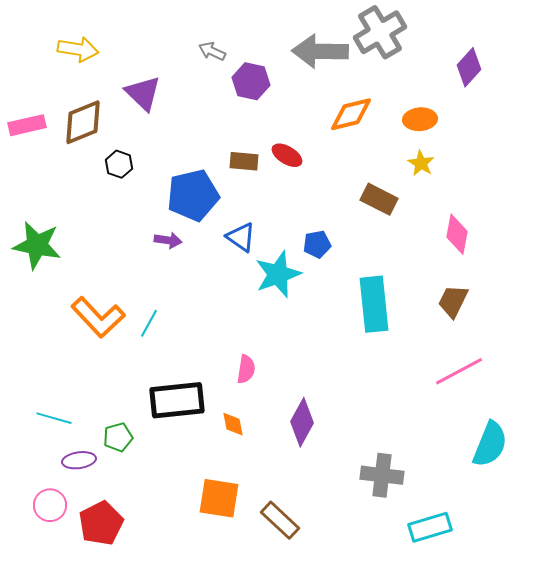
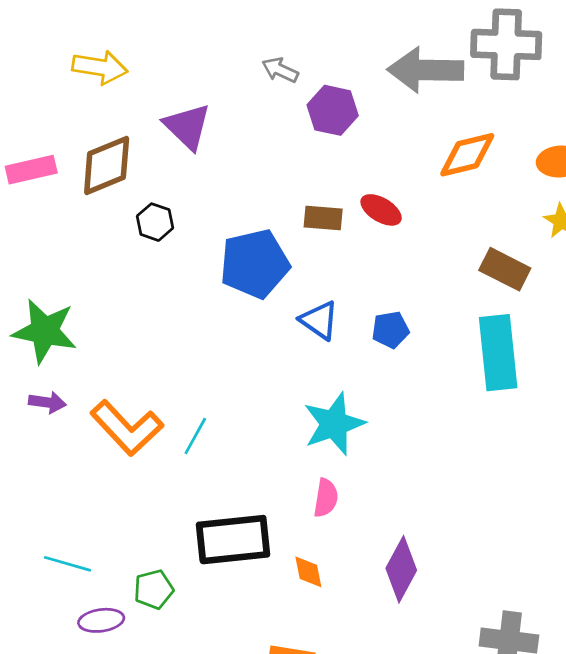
gray cross: (380, 32) -> (506, 44), turned 33
purple arrow: (168, 240) -> (47, 402), moved
blue pentagon: (317, 244) -> (390, 330), moved
cyan star: (278, 274) -> (334, 424), moved
cyan rectangle: (374, 304) -> (498, 353), moved

